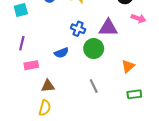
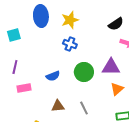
purple triangle: (108, 28) -> (111, 67), moved
blue cross: (78, 29) -> (70, 44), moved
brown triangle: (48, 86) -> (58, 106), moved

